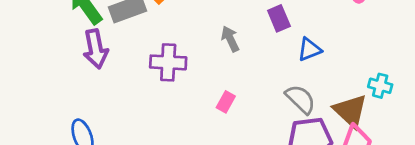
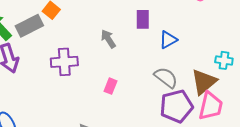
purple rectangle: (279, 18) -> (143, 19), turned 30
brown triangle: (350, 111) -> (204, 82), turned 44

